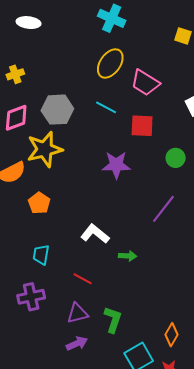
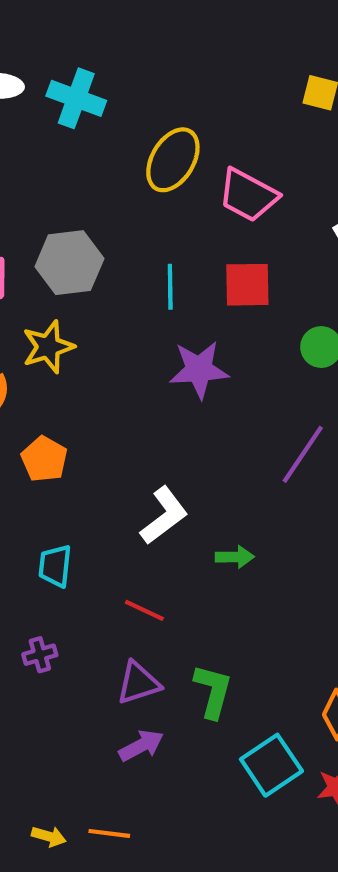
cyan cross: (112, 18) -> (76, 98), moved
cyan line: (106, 107) -> (170, 287), moved, turned 65
yellow star: (45, 149) -> (48, 347), size x0.7
white L-shape: (95, 234) -> (164, 516), turned 108
purple cross: (31, 297) -> (40, 655), size x0.6

